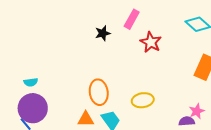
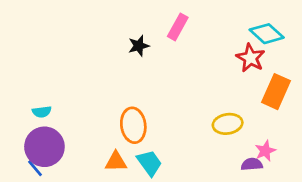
red star: (151, 42) -> (250, 58), moved
yellow ellipse: (143, 100) -> (228, 124), moved

